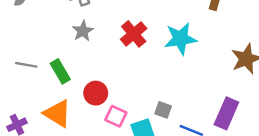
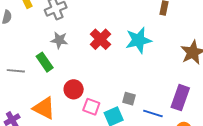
gray star: (83, 31) -> (59, 40), turned -30
green rectangle: (60, 71) -> (45, 62), moved

